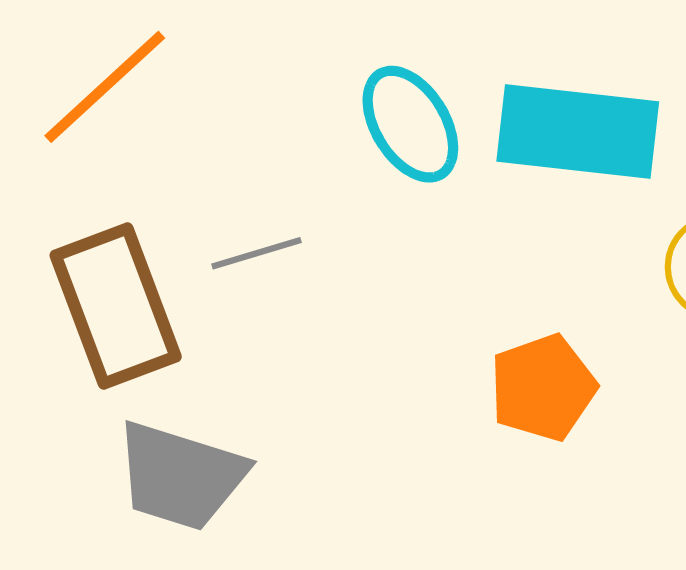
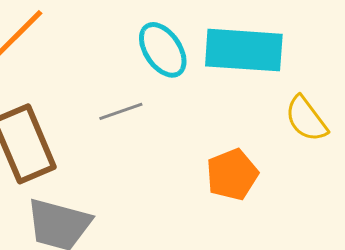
gray line: (257, 253) -> (121, 111), moved

